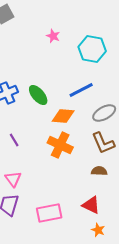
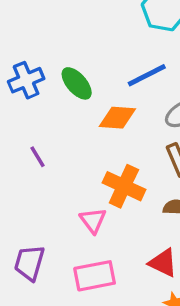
orange cross: (60, 145) -> (124, 186), moved
pink triangle: (13, 179) -> (93, 220), moved

